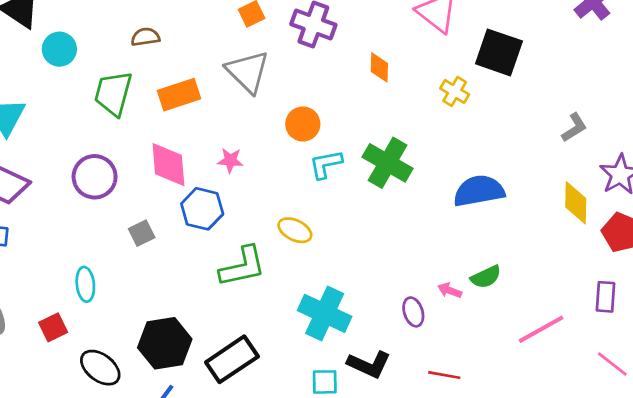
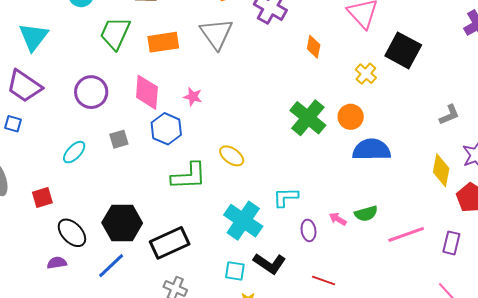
orange circle: (303, 124) -> (351, 117), moved
cyan L-shape: (326, 164) -> (286, 197), moved
cyan ellipse: (85, 284) -> (74, 152), moved, turned 40
pink line: (541, 329) -> (406, 234), moved

